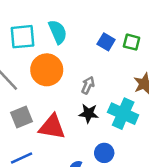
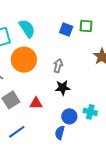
cyan cross: (123, 114) -> (90, 112), moved, size x0.6
red triangle: (52, 127) -> (36, 103), size x0.6
blue circle: (104, 153) -> (69, 116), moved

